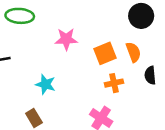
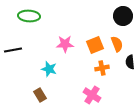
pink star: (66, 39) -> (65, 44), moved

